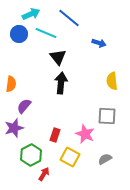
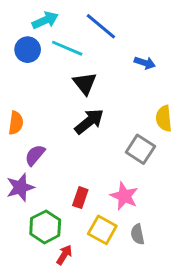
black arrow: (61, 83) -> (89, 121), turned 45
gray square: (107, 116) -> (140, 149), moved, turned 30
gray semicircle: (105, 159) -> (137, 234), moved, turned -72

